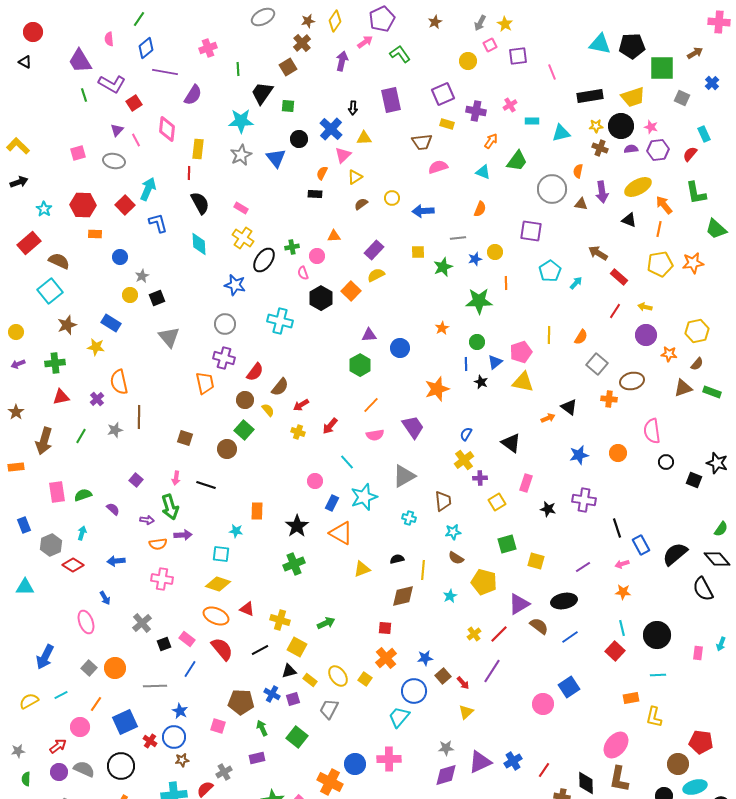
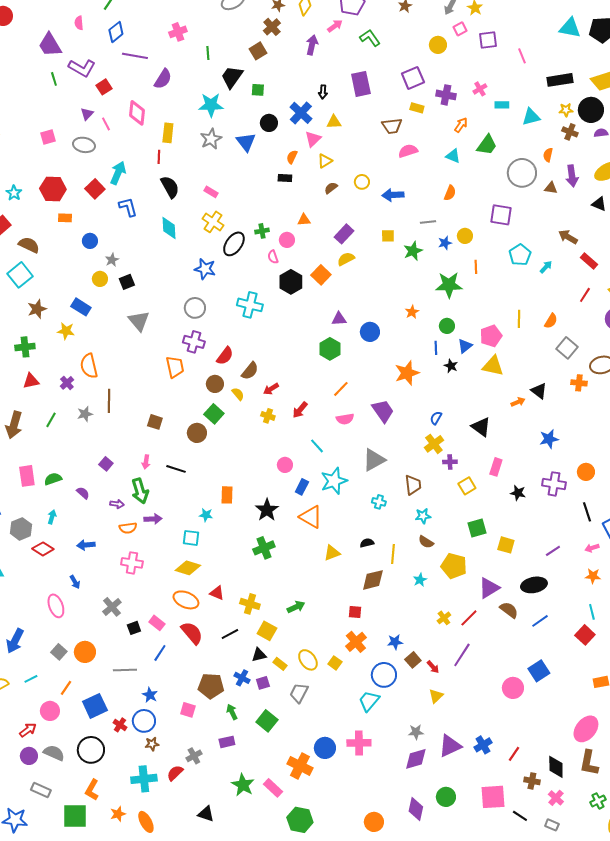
orange circle: (618, 453) -> (586, 472), moved

